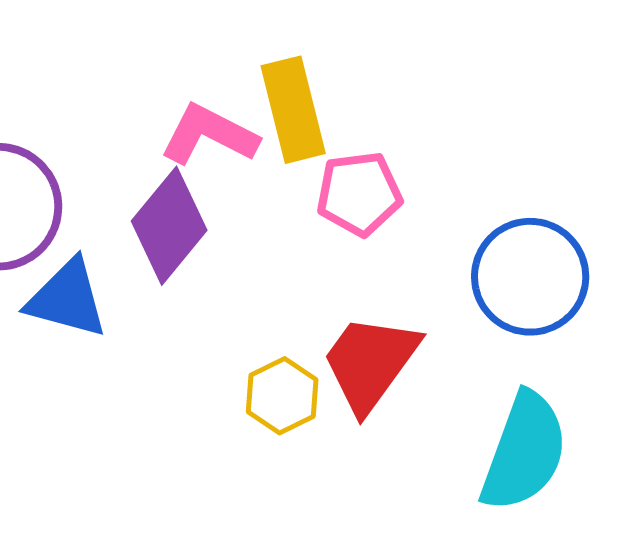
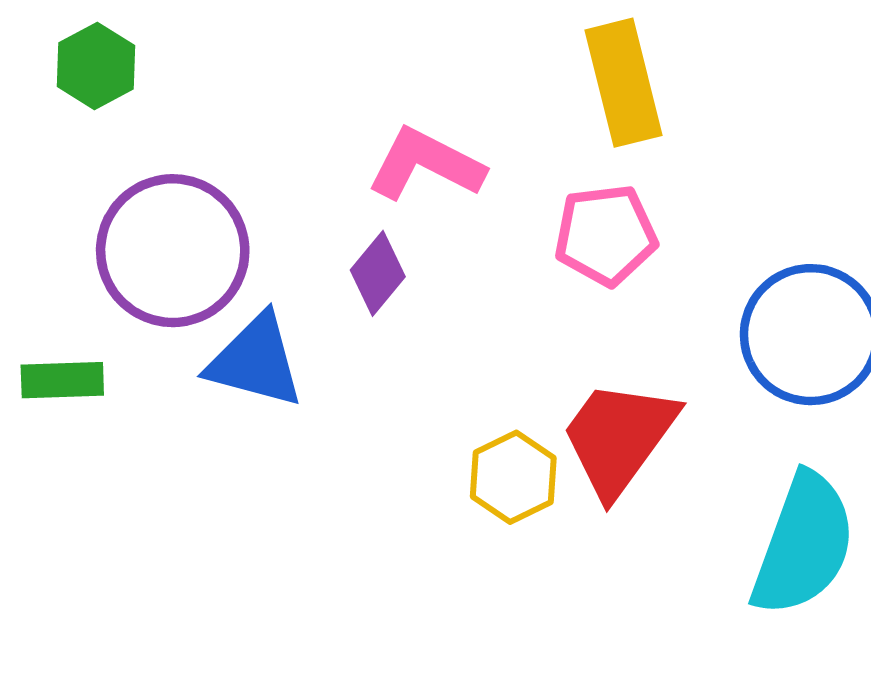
yellow rectangle: (293, 110) -> (624, 83), moved
purple diamond: (169, 226) -> (378, 273), size x0.6

